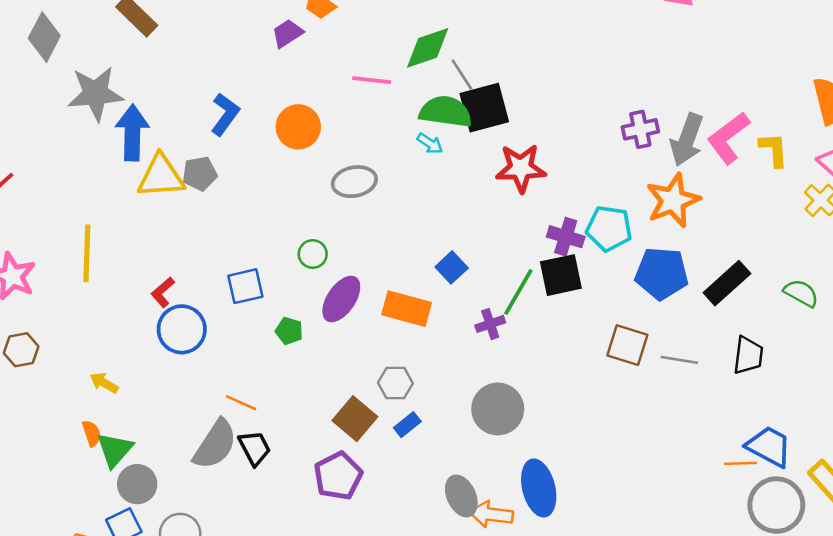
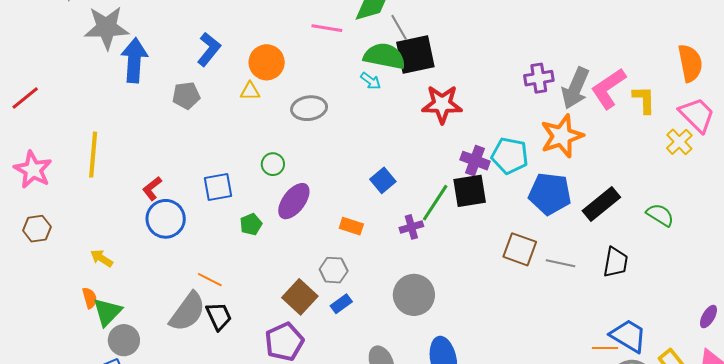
yellow triangle: (161, 176) -> (250, 91), moved, size x0.5
orange rectangle: (407, 309) -> (351, 226), moved, size x0.6
green pentagon: (289, 331) -> (251, 224), turned 30

